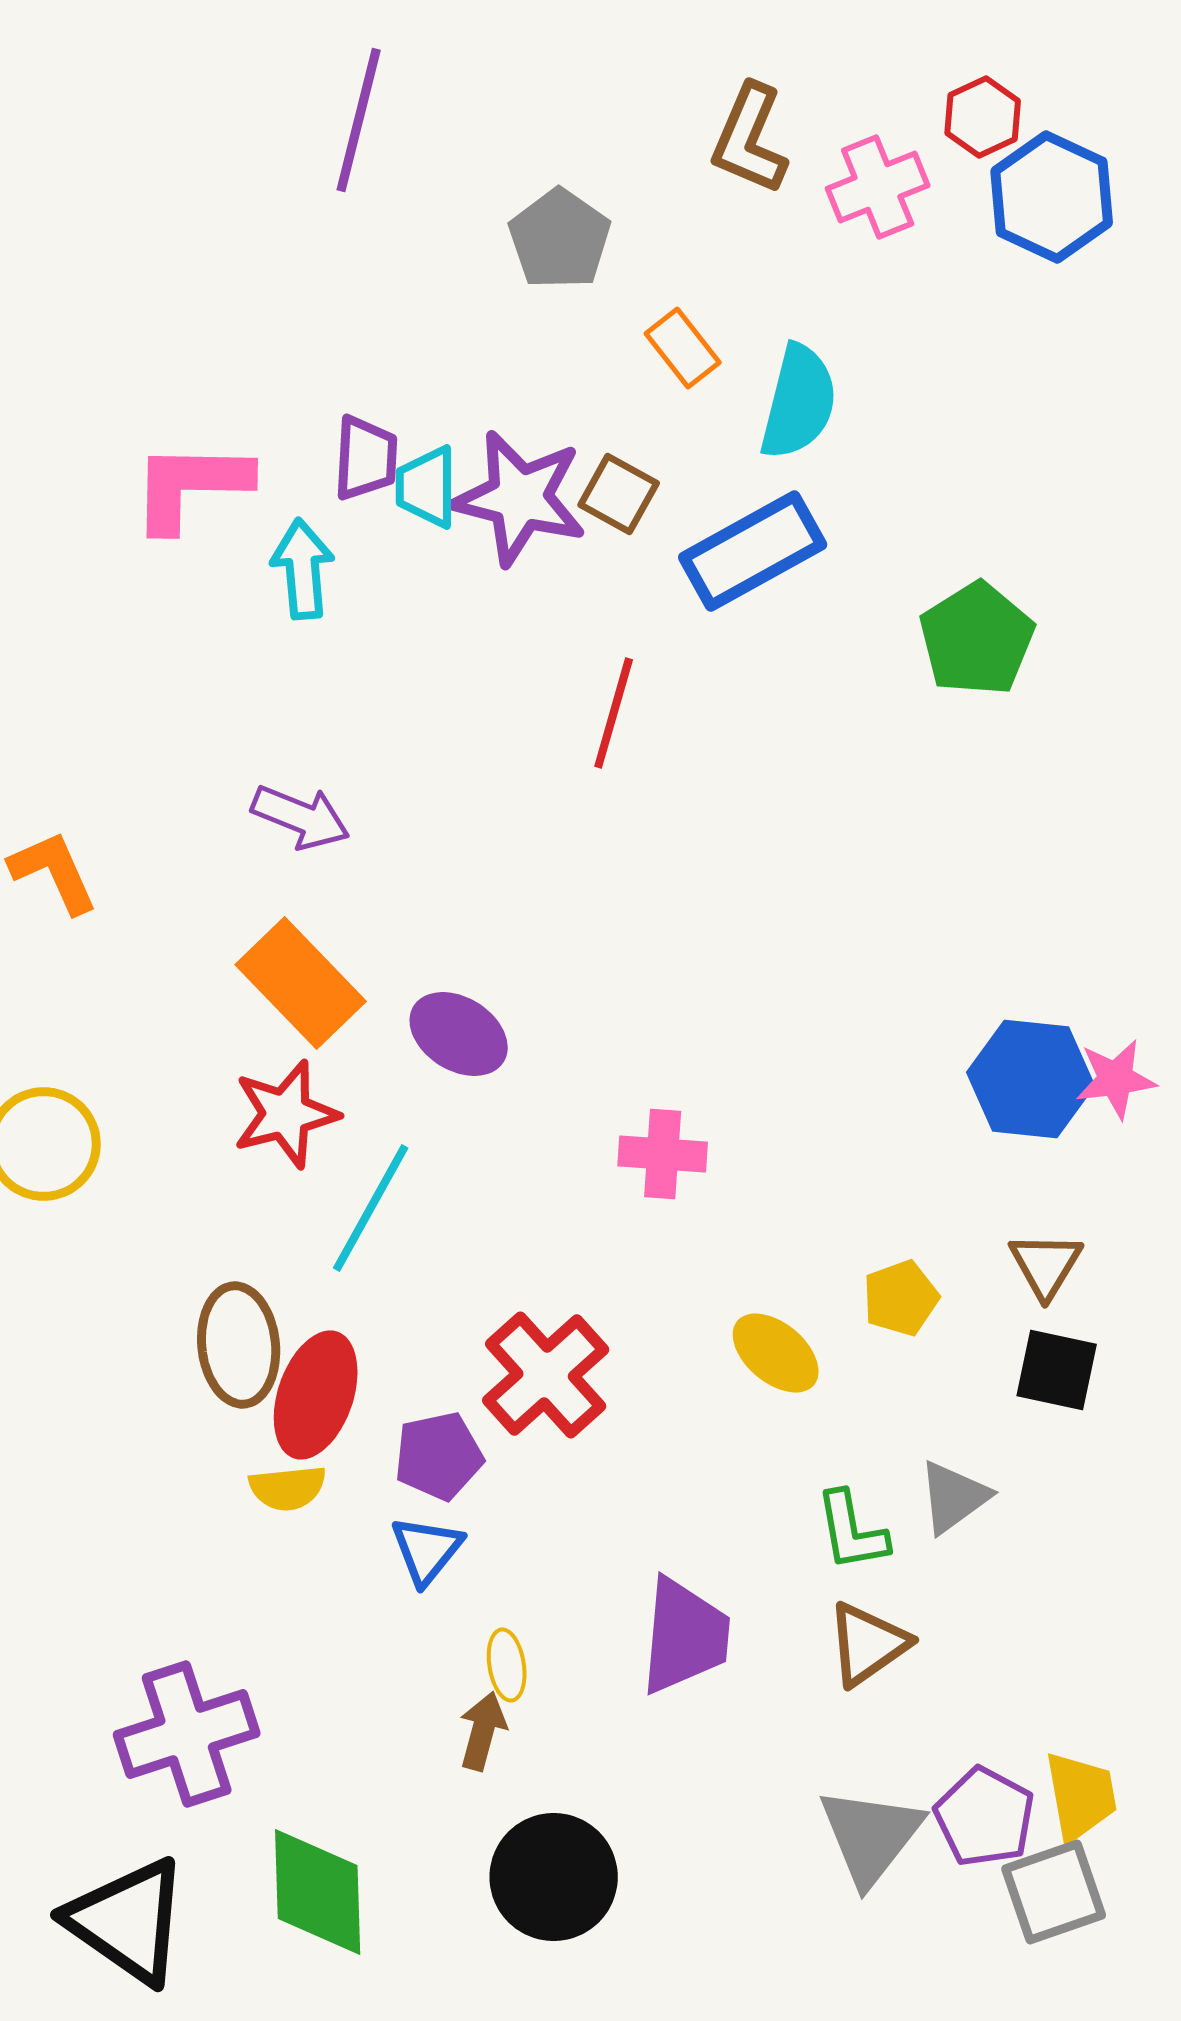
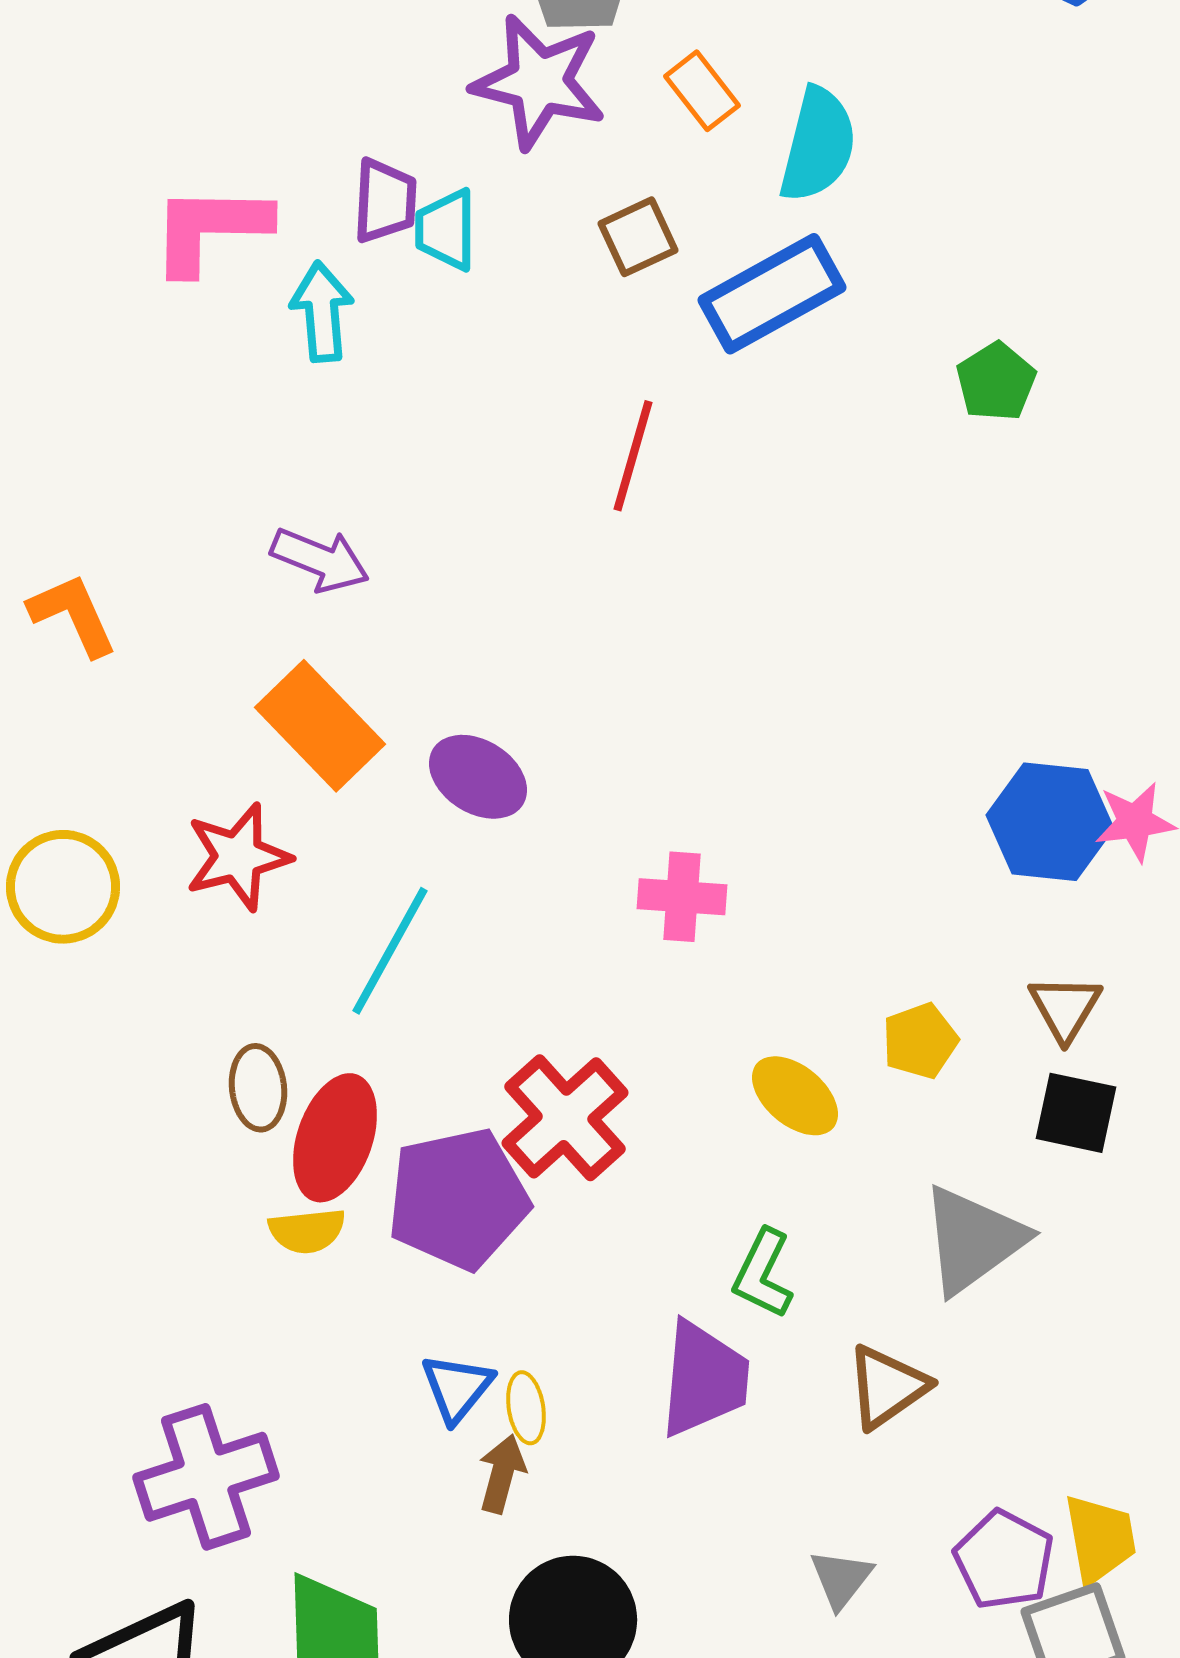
brown square: (619, 494) -> (638, 237), turned 36
purple star: (520, 498) -> (539, 82), moved
green pentagon: (977, 639) -> (996, 382), size x0.7
red star: (286, 1114) -> (238, 857), moved
brown ellipse: (239, 1345) -> (258, 1088), size x0.7
purple pentagon: (439, 1456) -> (458, 1199), size x1.6
gray triangle: (954, 1497) -> (973, 1240), size x1.5
green L-shape: (852, 1531) -> (763, 1274), moved, turned 36
blue triangle: (427, 1550) -> (457, 1388), moved
gray triangle: (871, 1836) -> (841, 1579), moved, size x0.6

